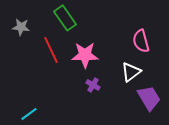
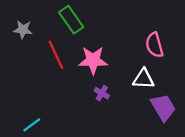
white triangle: (131, 72) -> (143, 79), turned 40

